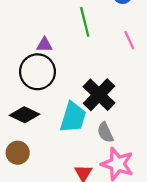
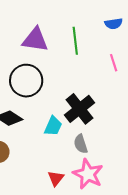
purple triangle: (44, 45) -> (35, 40), moved, size x1.8
cyan trapezoid: (73, 117) -> (53, 126), size x0.7

